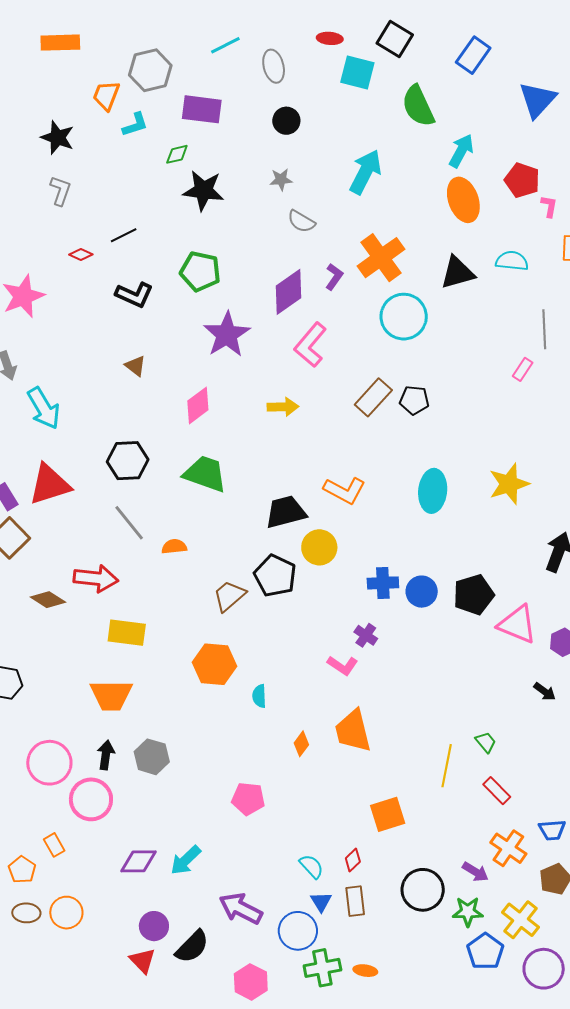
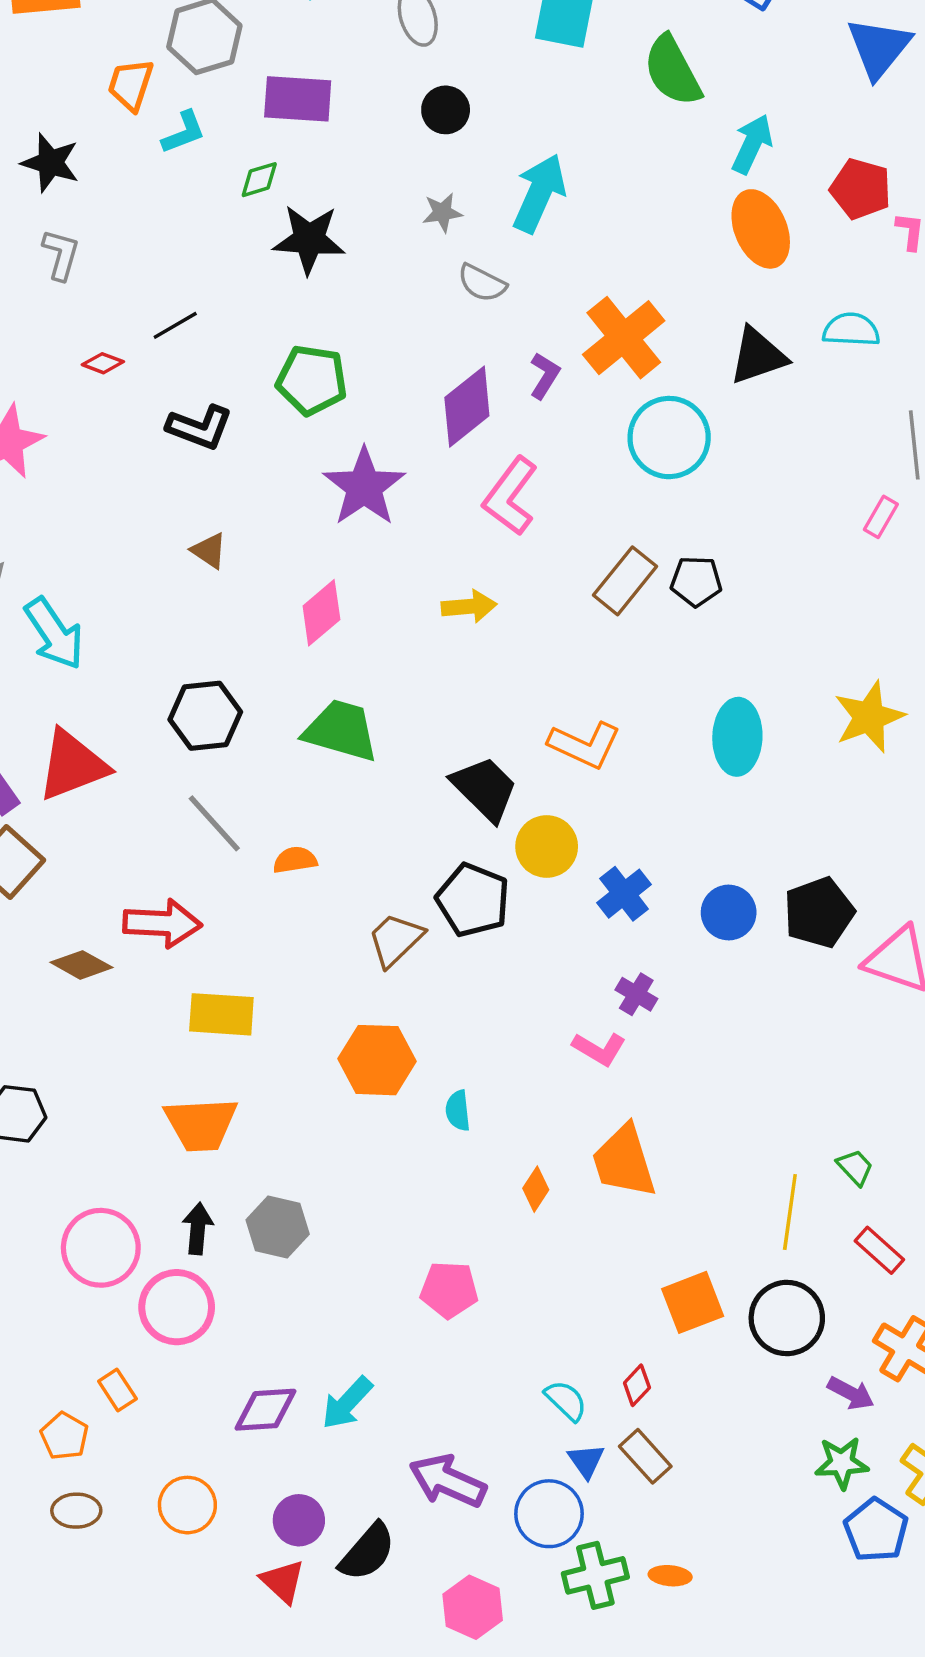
cyan arrow: (365, 172) -> (539, 193), moved
black trapezoid: (286, 512) -> (485, 789), turned 63
blue cross: (383, 583) -> (624, 894), moved, turned -32
black circle: (423, 890) -> (787, 1318), moved
brown rectangle: (355, 901) -> (645, 1456), turned -32
orange circle: (66, 913) -> (187, 1505), moved

